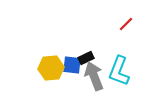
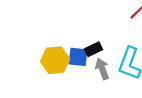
gray arrow: (94, 76) -> (102, 69), size x0.7

